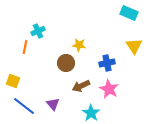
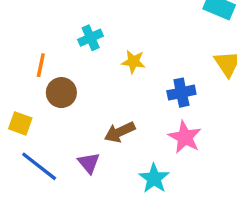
cyan cross: (38, 31) -> (91, 38), moved
brown circle: (66, 63) -> (61, 93), moved
brown arrow: (81, 86) -> (120, 132), moved

